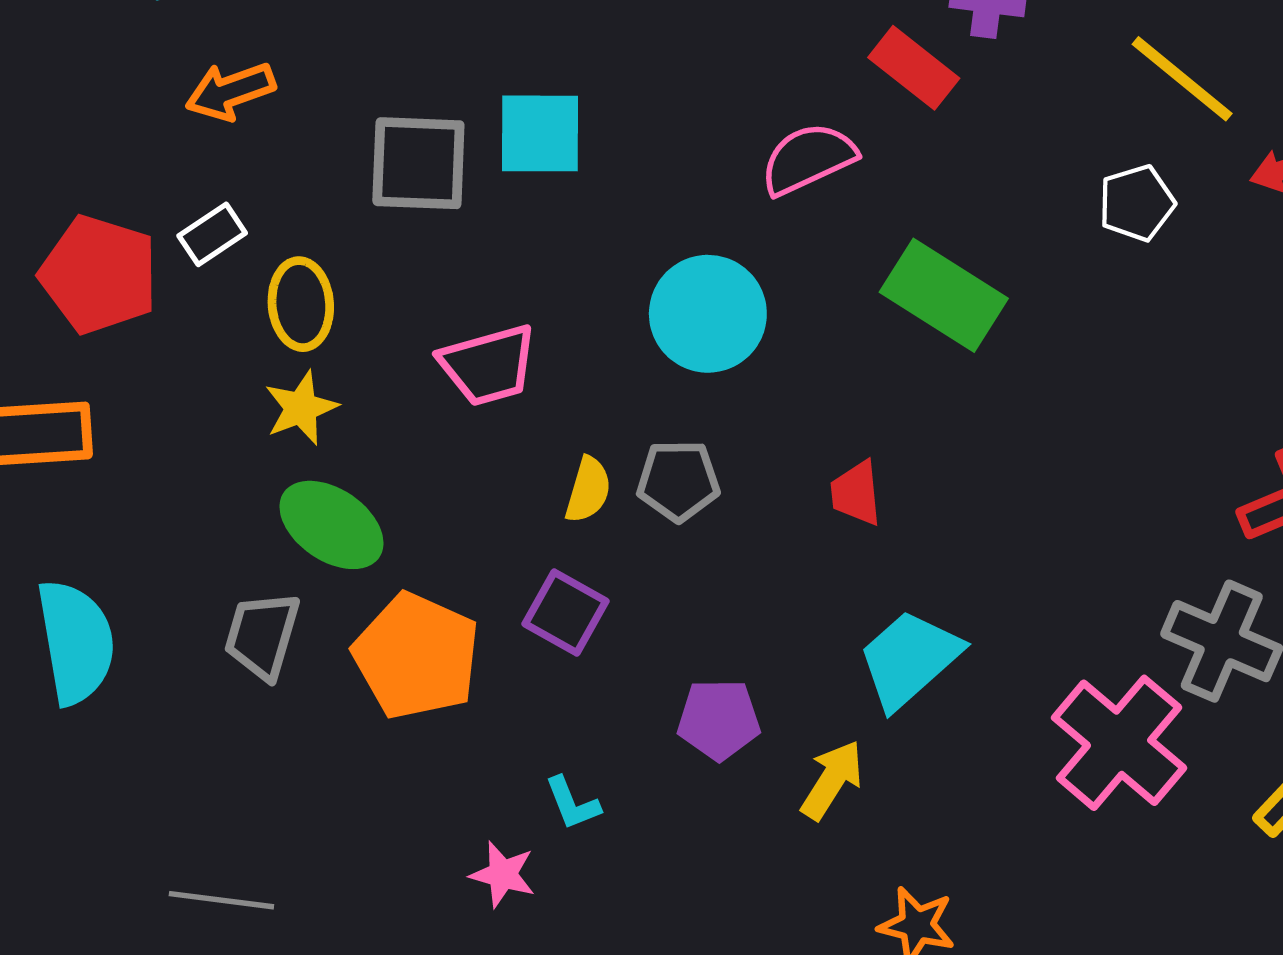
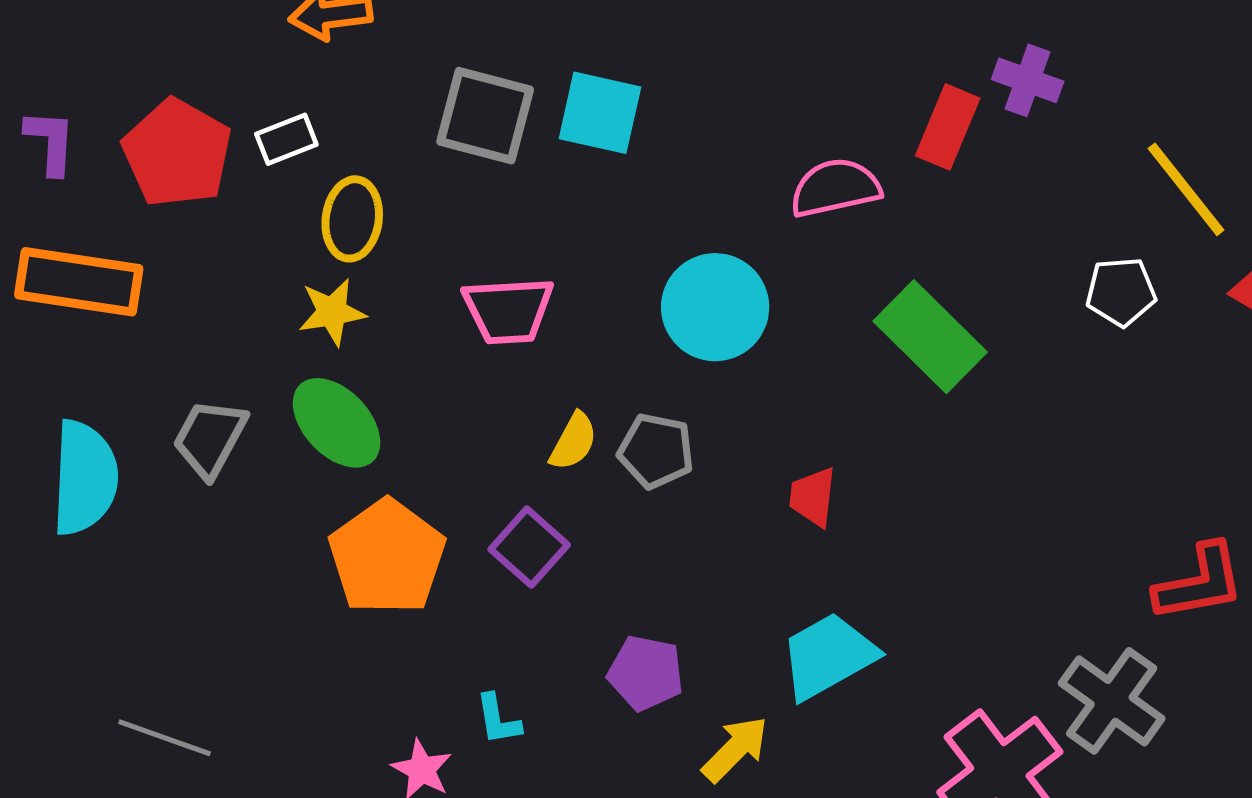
red rectangle: (914, 68) -> (948, 127), turned 62
gray trapezoid: (262, 635) -> (210, 438), moved

